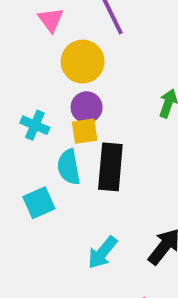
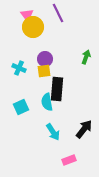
yellow circle: (83, 62) -> (33, 27), moved
cyan semicircle: (69, 167) -> (47, 102), moved
cyan arrow: (102, 252) -> (53, 132), turned -72

